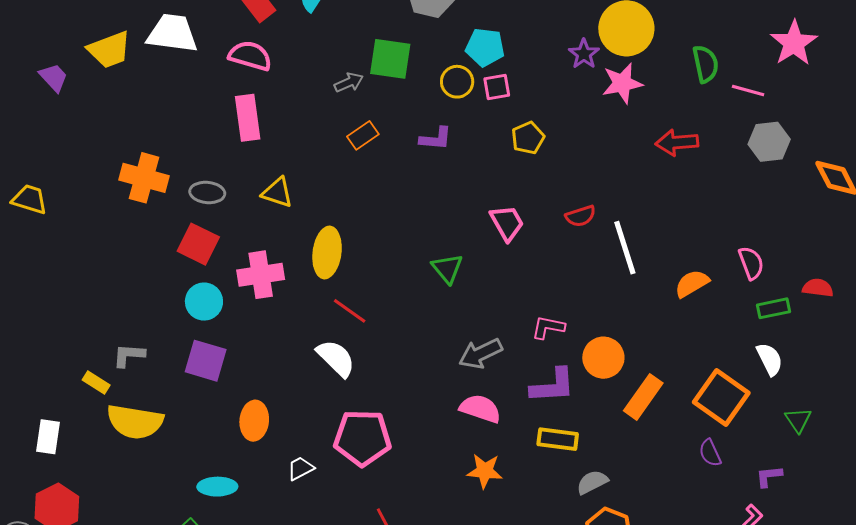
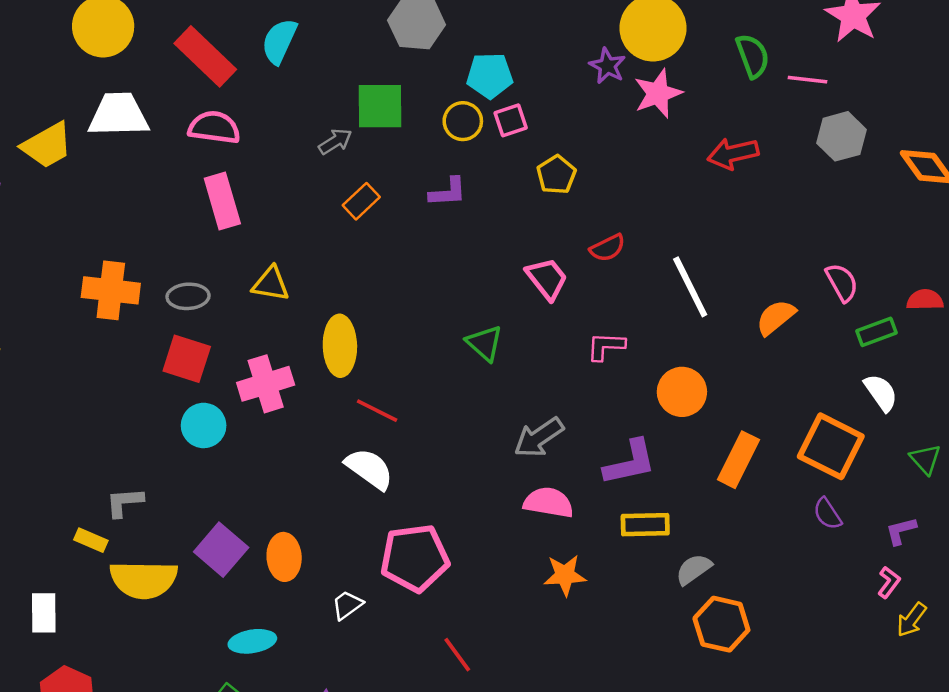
red semicircle: (581, 216) -> (608, 248), moved
pink L-shape: (548, 327) -> (606, 346), moved
orange circle: (603, 358) -> (682, 392), moved
purple square: (206, 361) -> (221, 550), moved, turned 33

